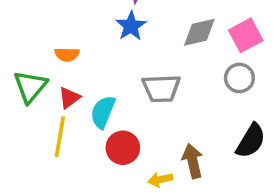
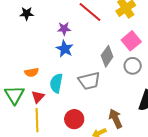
gray diamond: (199, 32) -> (107, 56), moved, turned -30
cyan semicircle: (103, 112) -> (56, 83), moved

